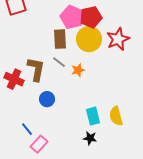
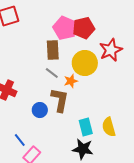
yellow circle: (89, 39) -> (85, 63), moved
brown L-shape: (36, 69) -> (60, 100), moved
black star: (90, 138) -> (83, 149), size x1.5

